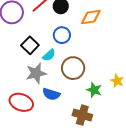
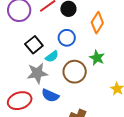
orange diamond: (91, 17) -> (97, 23), turned -55
green star: (94, 90) -> (97, 58), moved
red ellipse: (21, 102) -> (20, 101), turned -45

